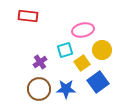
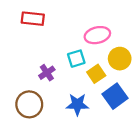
brown circle: (39, 89) -> (29, 104), moved

